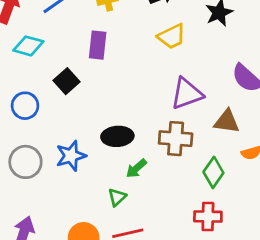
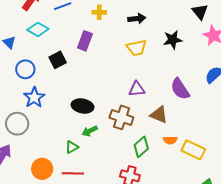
purple triangle: (187, 94) -> (137, 89), size x0.7
blue star: (71, 156) -> (34, 97), moved, turned -30
gray circle: (25, 162) -> (17, 124), moved

